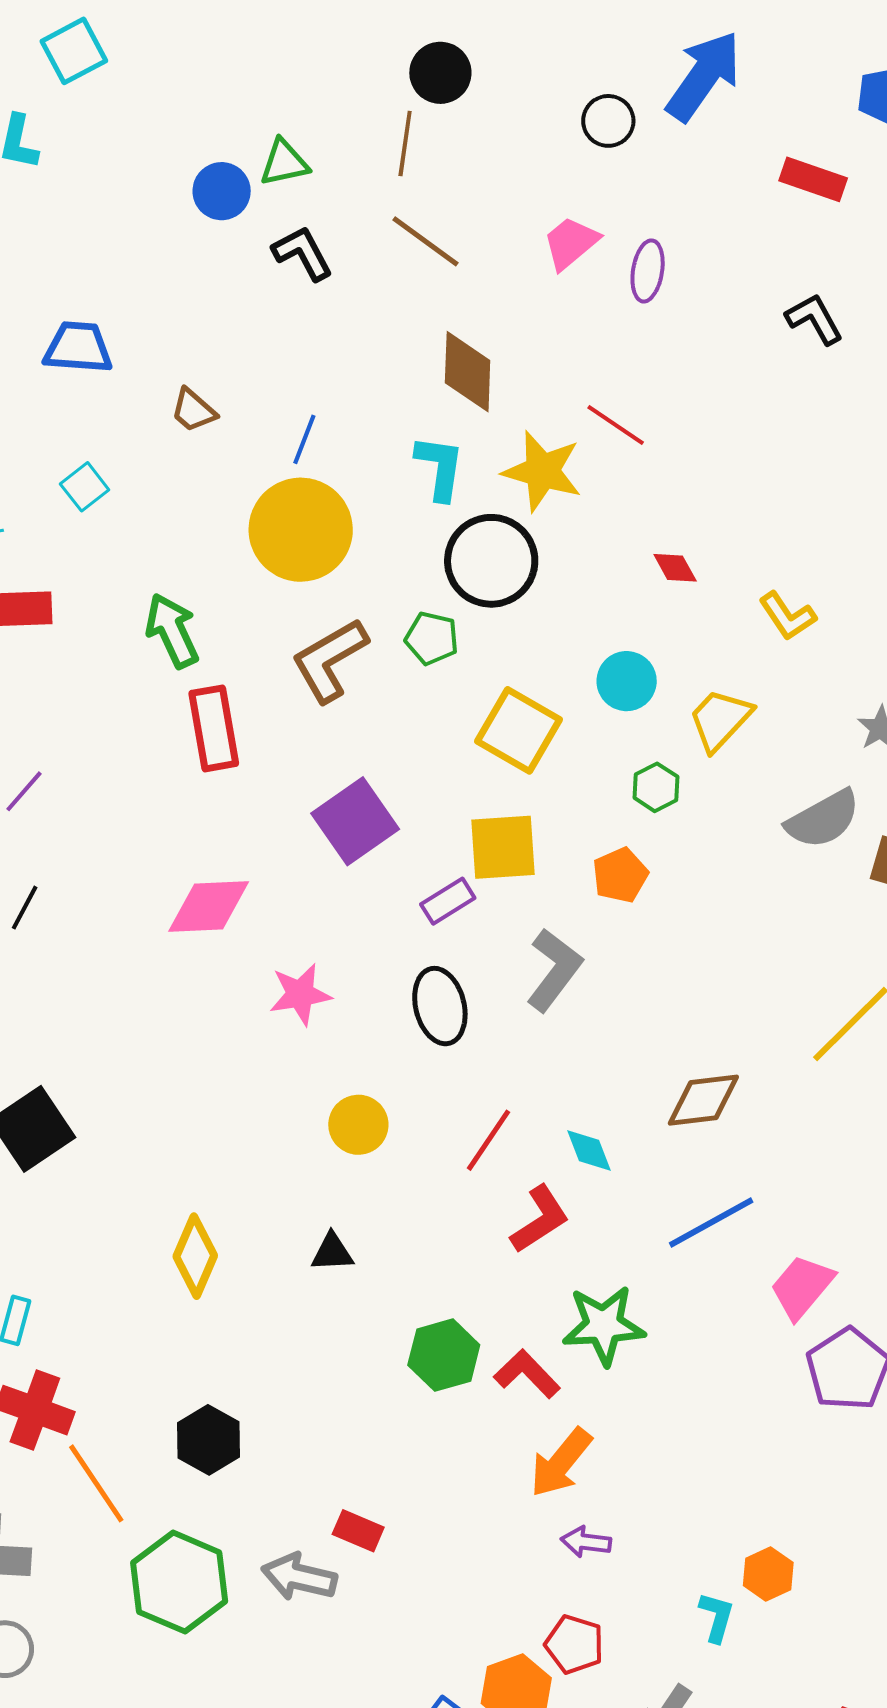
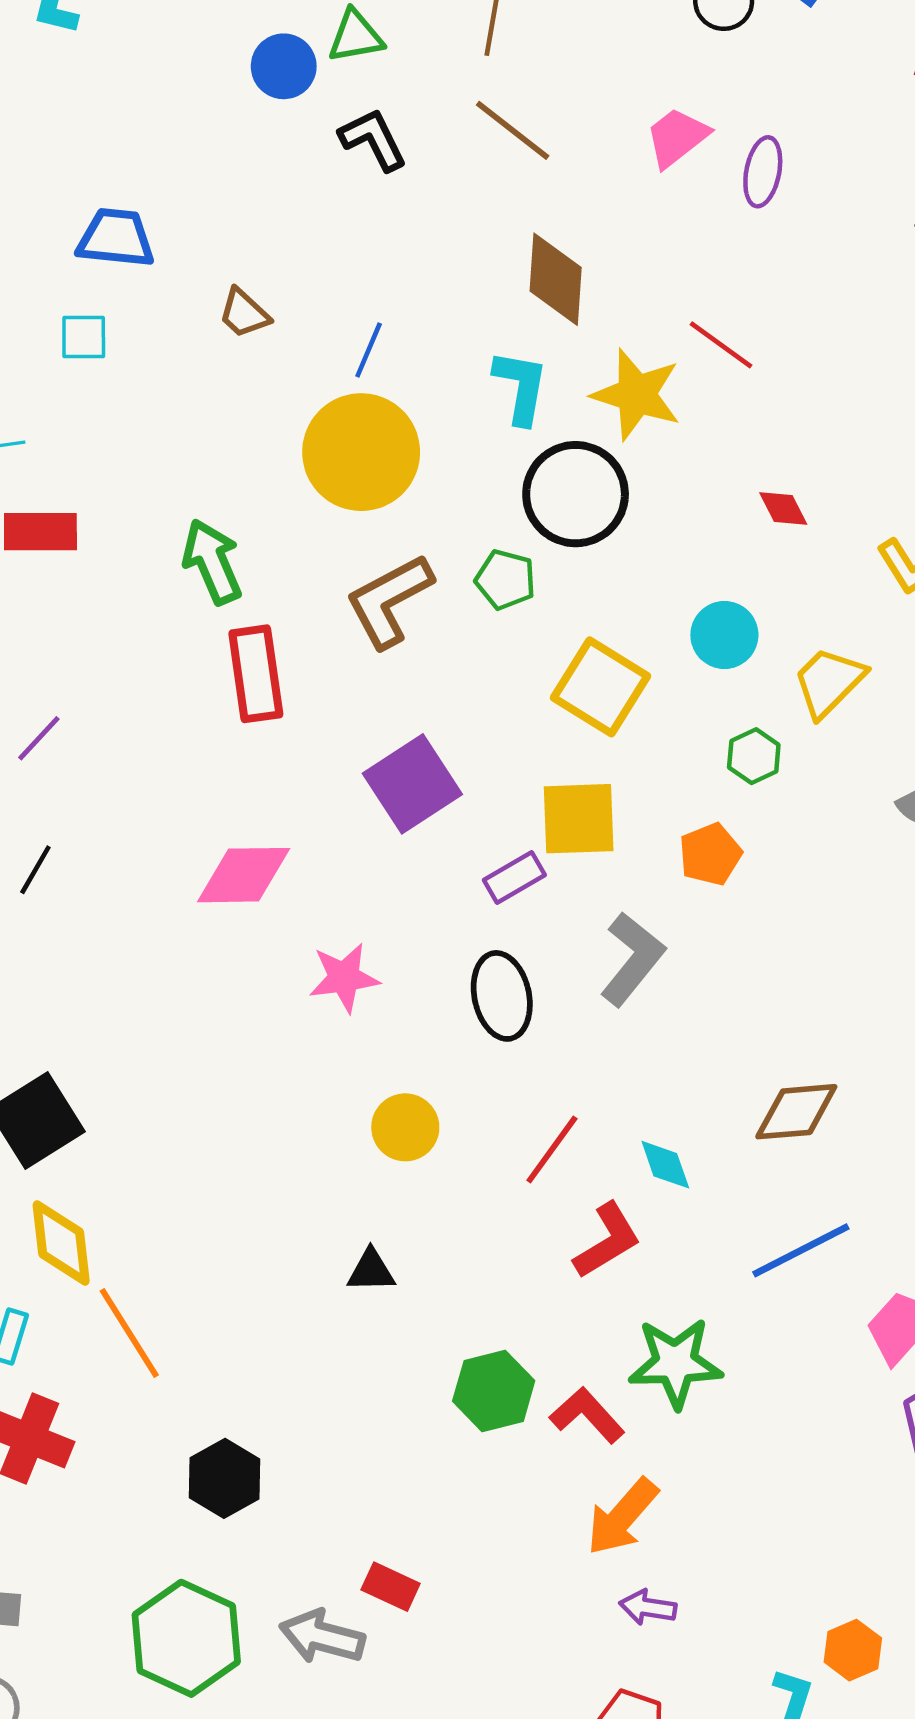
cyan square: (85, 487) -> (84, 337), moved, turned 36
yellow diamond: (195, 1256) -> (61, 1243), moved, turned -32
orange line: (96, 1483) -> (129, 1333), moved

